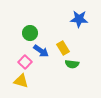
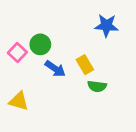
pink square: (25, 62) -> (17, 52), moved
yellow triangle: (21, 81) -> (19, 101), moved

